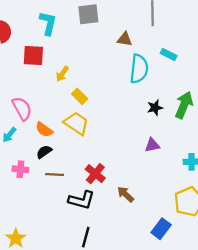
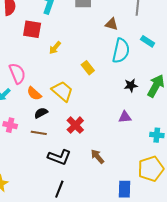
yellow rectangle: (80, 96) -> (88, 68), moved
black semicircle: (44, 152) -> (41, 113), moved
red cross: (95, 174) -> (75, 125), moved
blue rectangle: (161, 229) -> (124, 189), turned -42

